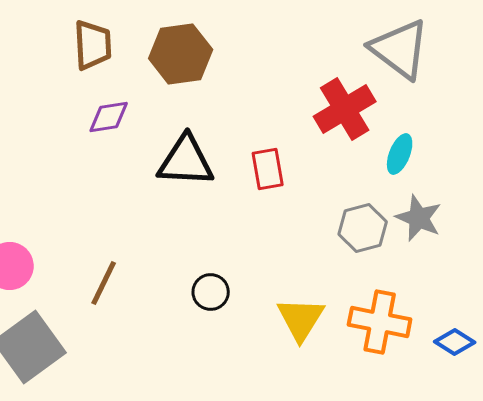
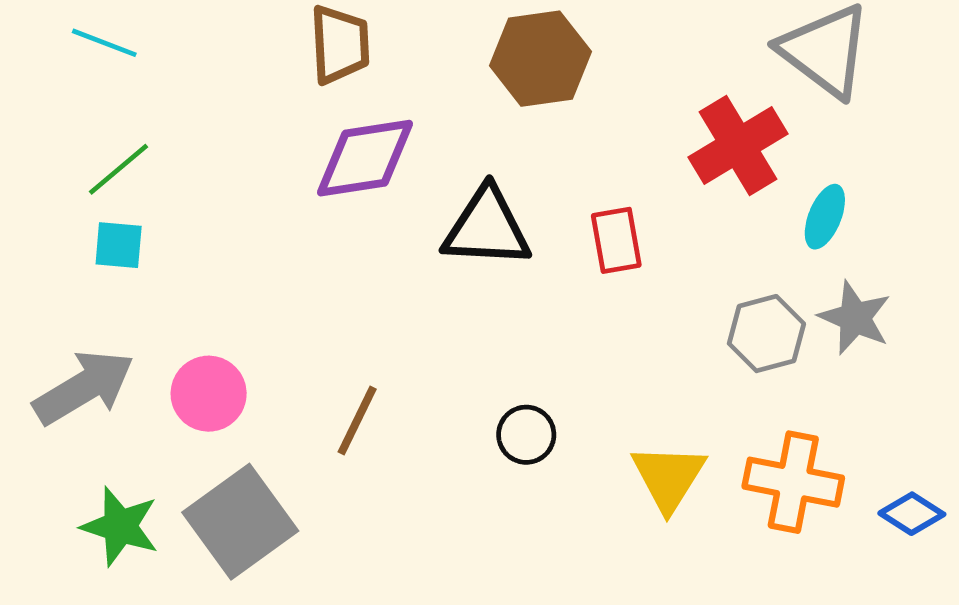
brown hexagon: (181, 54) -> (540, 59), moved
purple diamond: (109, 117) -> (365, 158), size x1.6

